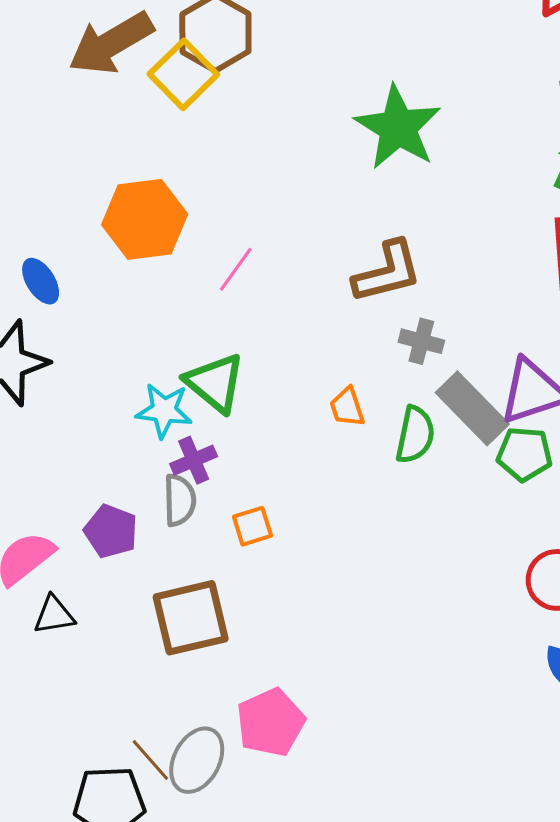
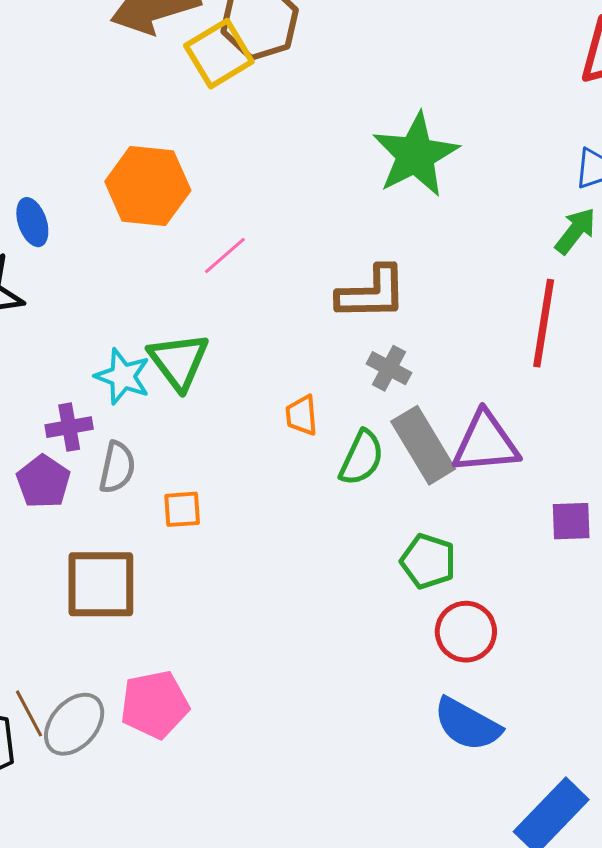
green pentagon: (524, 454) -> (428, 561), moved
purple cross: (194, 460) -> (69, 427), moved

